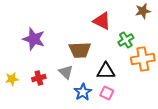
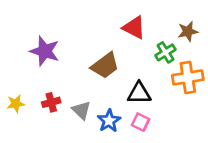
brown star: (143, 11) -> (188, 31), moved
brown trapezoid: (80, 50) -> (105, 66), turned -35
gray triangle: (66, 72) -> (81, 110), moved

